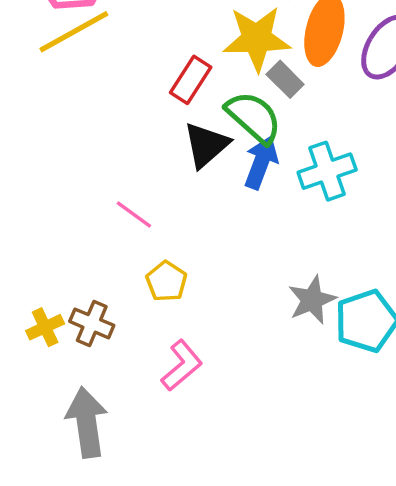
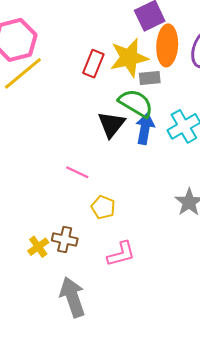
gray rectangle: (285, 79) -> (150, 78), turned -40
red rectangle: (191, 80) -> (93, 64), moved
pink L-shape: (182, 365) -> (121, 254), turned 36

